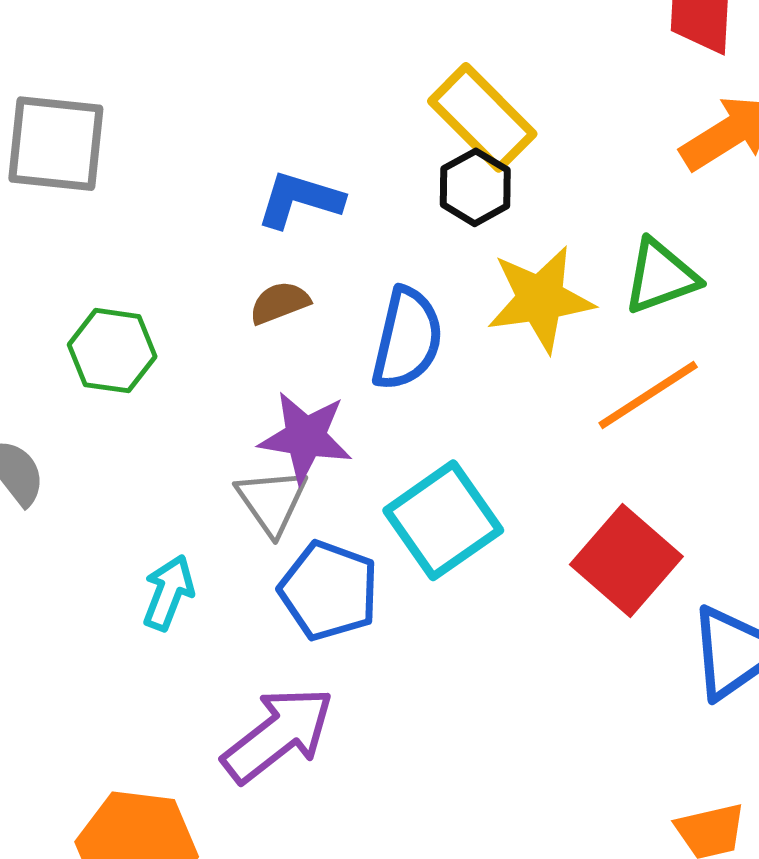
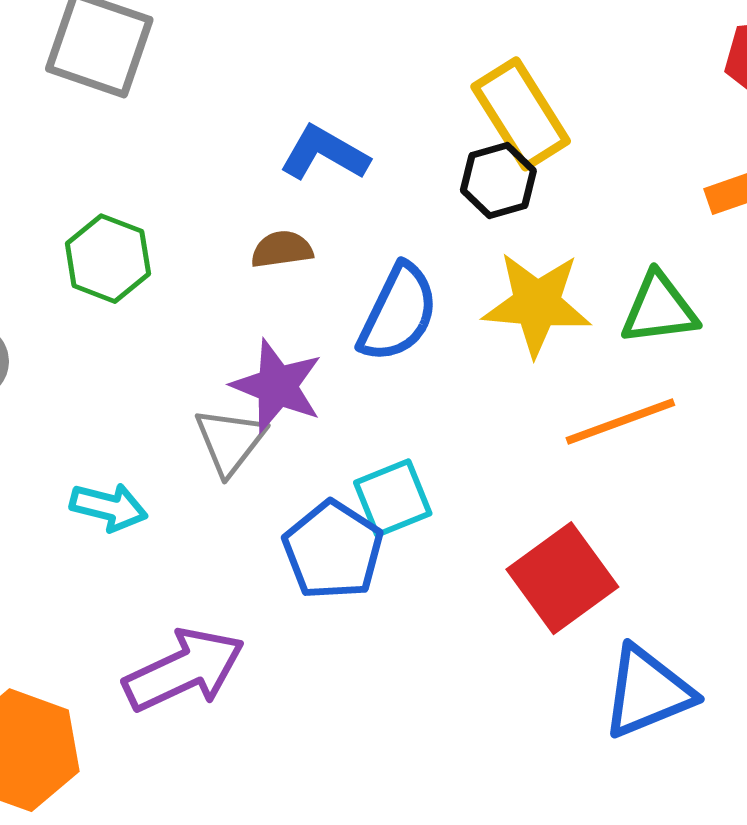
cyan square: (443, 520) -> (393, 498), size x0.7
blue pentagon: (329, 591) -> (333, 550), moved
cyan arrow: (168, 593) -> (109, 507), turned 70

